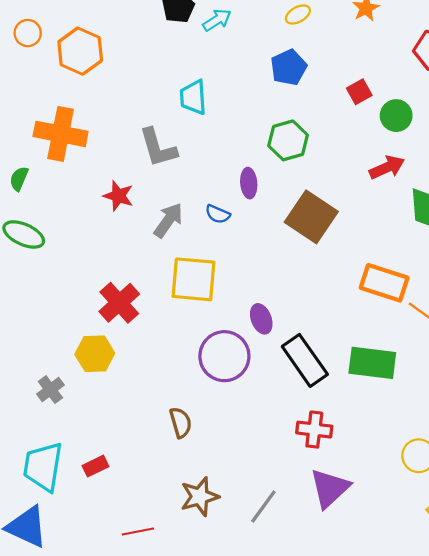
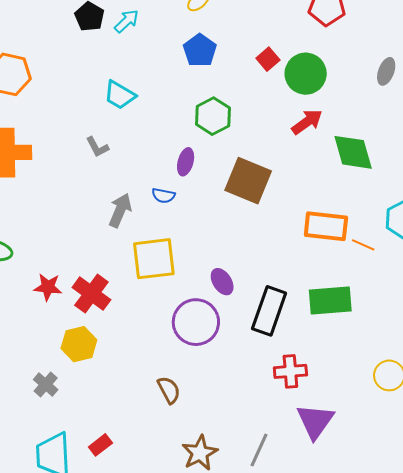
cyan trapezoid: (193, 97) -> (120, 95), turned -44
green circle: (396, 116) -> (306, 74), size x1.4
gray L-shape: (158, 148) -> (97, 147), size x0.6
purple ellipse: (249, 183) -> (186, 162), turned 32
red star: (118, 196) -> (48, 287), moved
black rectangle: (305, 360) -> (269, 311), turned 66

